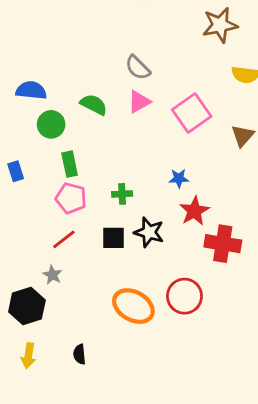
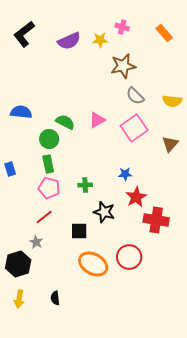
brown star: (220, 25) -> (123, 66), moved
gray semicircle: (138, 68) -> (135, 96), moved
green circle: (51, 124) -> (49, 139), moved
black square: (114, 238) -> (79, 231), moved

